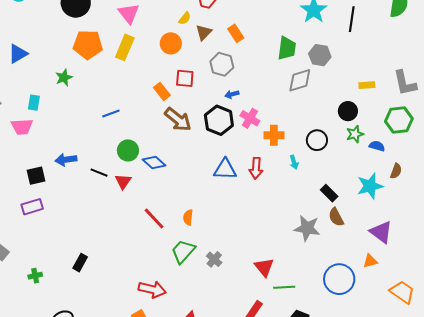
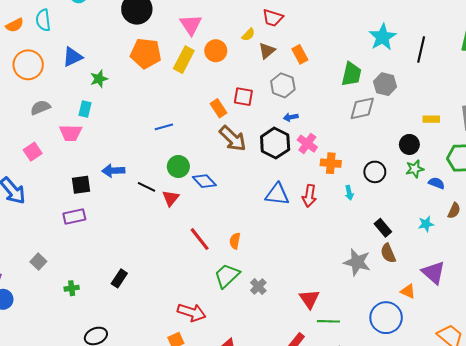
orange circle: (171, 43) -> (216, 51), moved
green star: (64, 78) -> (99, 79), moved
cyan star: (370, 186) -> (426, 224), size x0.6
orange triangle: (370, 261) -> (408, 291), moved, turned 35

